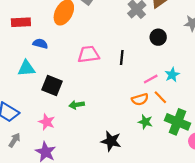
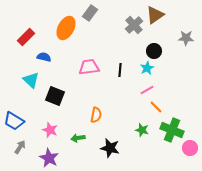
red rectangle: (21, 22) -> (26, 37), turned -42
cyan triangle: (26, 68) -> (31, 80), turned 48
cyan star: (172, 75) -> (147, 68), moved
orange semicircle: (140, 99) -> (96, 115), moved, turned -63
green arrow: (77, 105) -> (78, 138), moved

